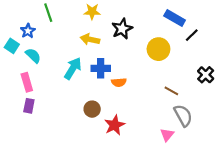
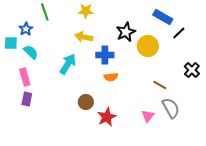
black star: (122, 29) -> (126, 32), moved
cyan square: (12, 46) -> (11, 43), turned -32
blue cross: (101, 68) -> (105, 55), moved
pink triangle: (167, 135) -> (148, 116), moved

